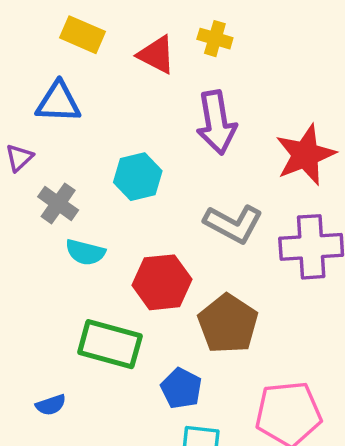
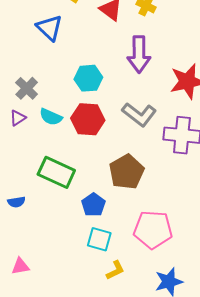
blue triangle: (58, 102) -> (49, 28), turned 32
purple triangle: (19, 158) -> (18, 118), moved
gray cross: (58, 203) -> (27, 88), moved
red hexagon: (162, 282) -> (88, 119), moved

